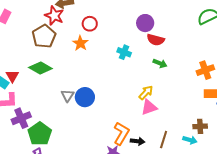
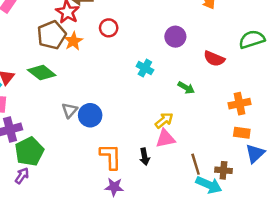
red semicircle: (156, 40) -> (214, 59), moved
orange star: (80, 43) -> (73, 41), moved
orange L-shape: (121, 133) -> (111, 157), moved, turned -40
brown line: (164, 140) -> (196, 164), moved, turned -42
cyan arrow: (190, 140) -> (209, 185), size x1.5
black arrow: (138, 141) -> (145, 157), moved, turned 64

